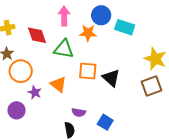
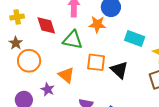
cyan rectangle: (125, 27) -> (135, 39), moved
purple star: (35, 92) -> (48, 89), moved

